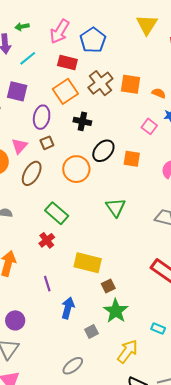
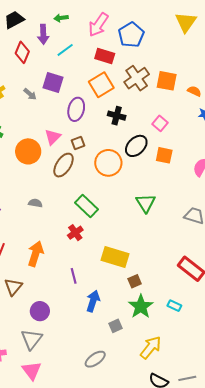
pink square: (149, 126) -> (160, 123), moved
brown square: (47, 143) -> (78, 143), moved
cyan rectangle: (158, 328) -> (174, 306), moved

